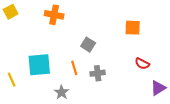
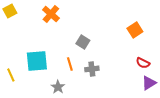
orange cross: (54, 15) -> (51, 14), turned 30
orange square: (133, 28) -> (135, 30), moved, turned -35
red semicircle: (142, 64) -> (143, 63), moved

